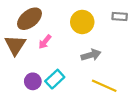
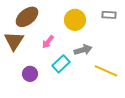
pink arrow: (45, 42) -> (48, 42), moved
cyan rectangle: (55, 79) -> (61, 64), moved
yellow line: (104, 86) -> (106, 71), moved

